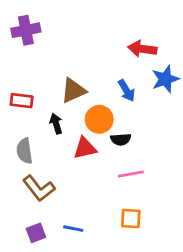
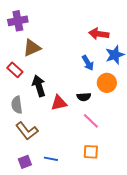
brown triangle: (73, 91) -> (32, 48), moved
red rectangle: (22, 101) -> (15, 70), turned 35
orange circle: (99, 119) -> (107, 83), moved
black arrow: (56, 124) -> (39, 86), size x1.5
pink line: (131, 174) -> (91, 121), turned 54

